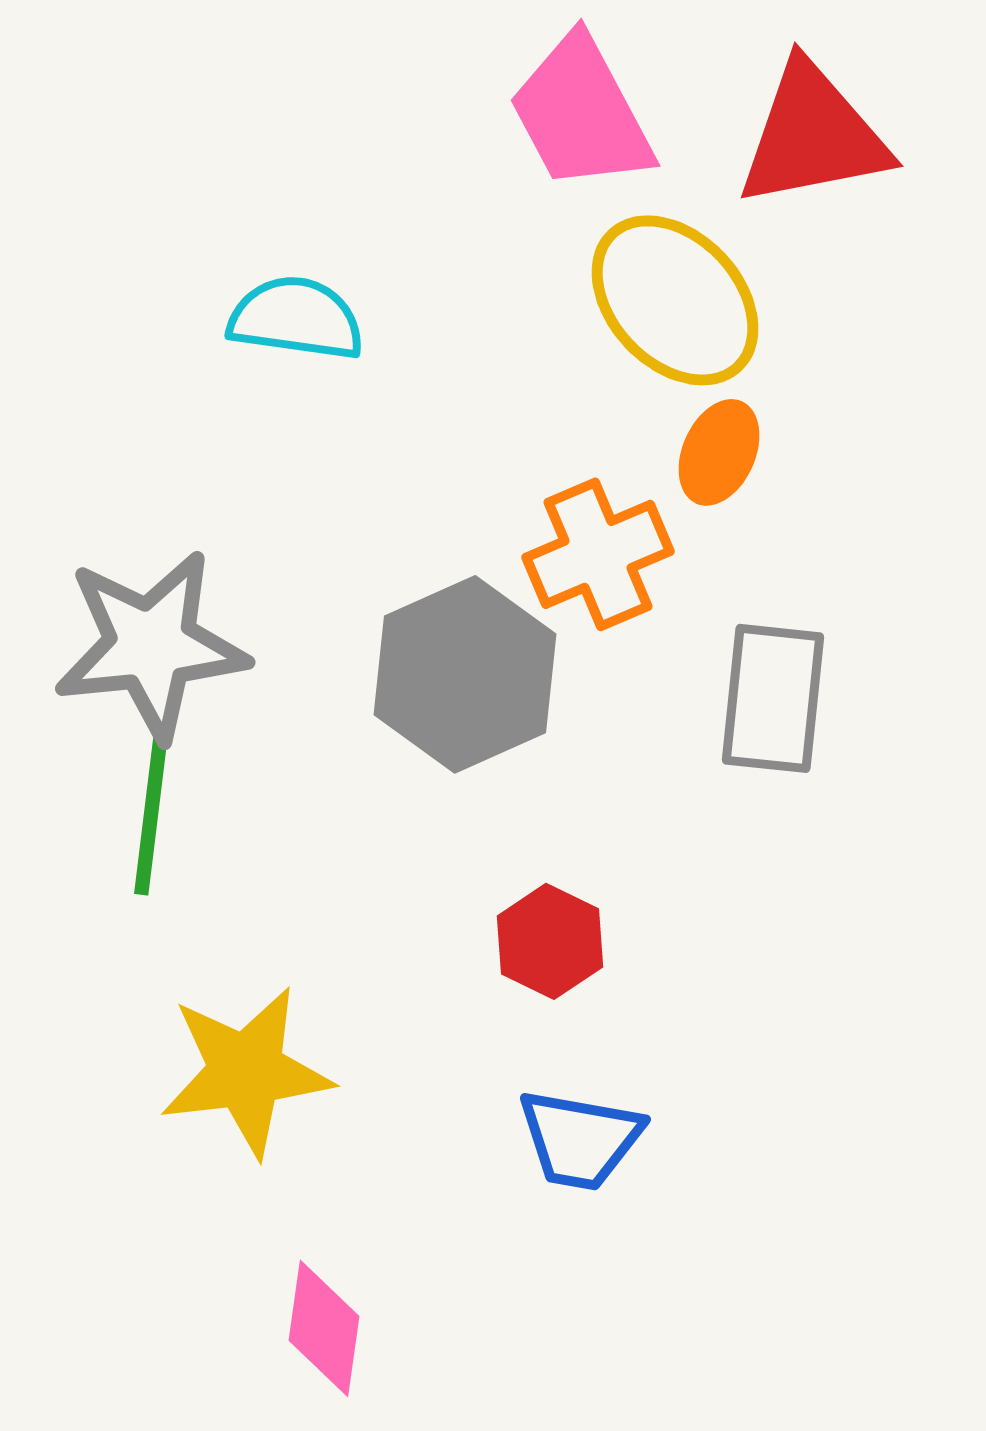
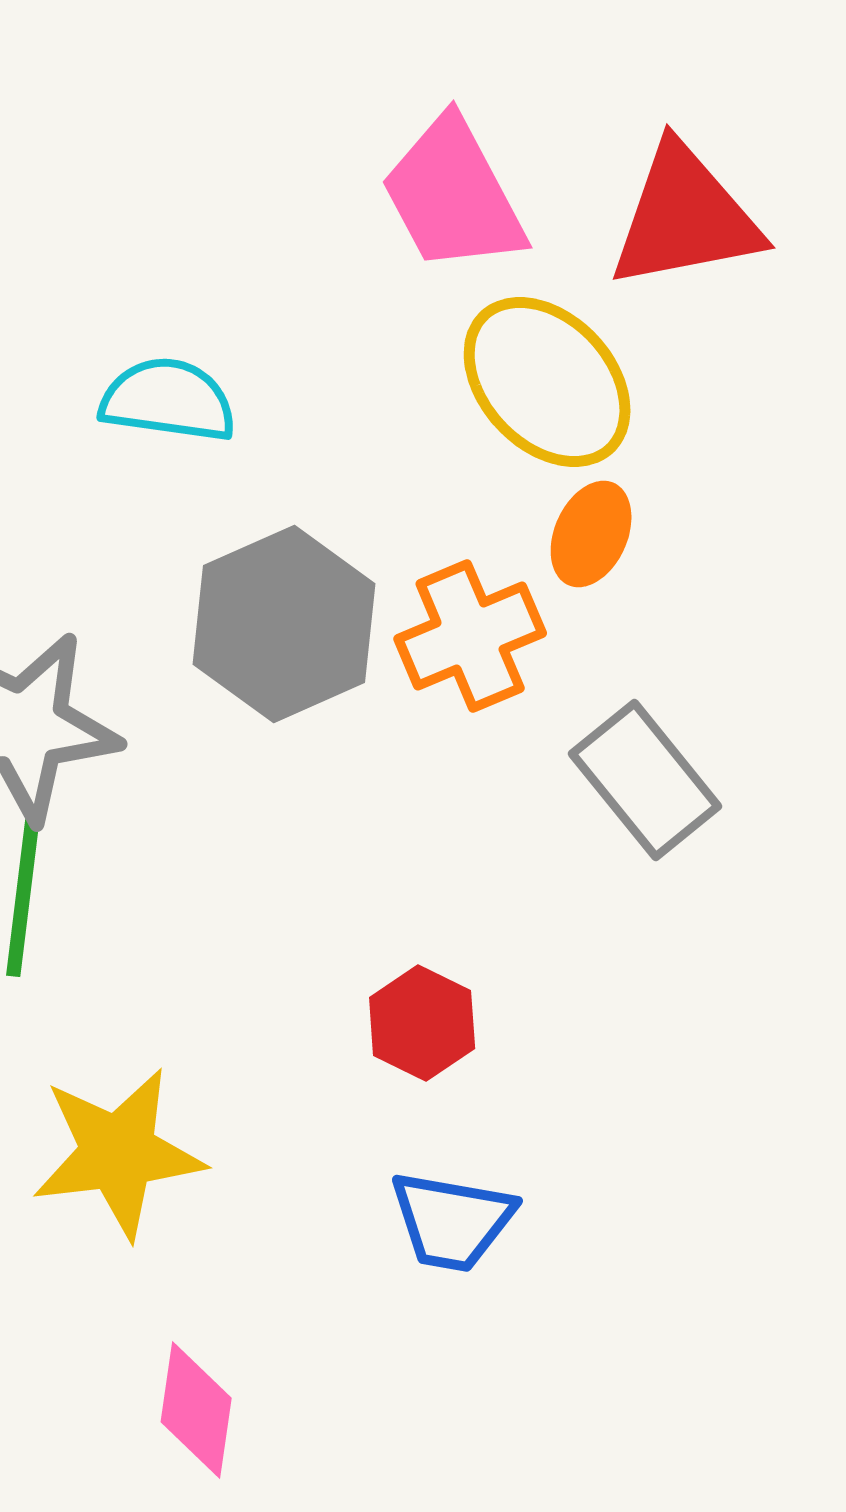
gray hexagon: (465, 674) -> (284, 624), moved
gray rectangle: (773, 698) -> (645, 780), turned -45

